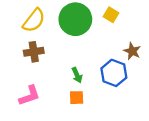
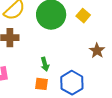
blue hexagon: (114, 73) -> (72, 83), moved

